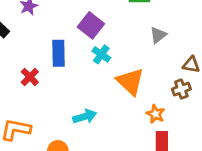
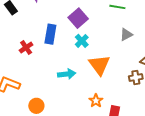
orange star: (155, 114) -> (96, 101), moved
cyan arrow: (85, 116) -> (67, 74), moved

